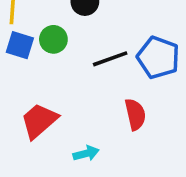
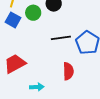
green circle: (53, 39) -> (33, 13), moved

